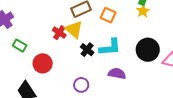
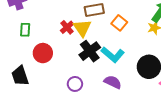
green rectangle: (20, 46) -> (25, 30), turned 48
cyan L-shape: (110, 47) -> (113, 55), turned 30
black cross: (87, 50) -> (90, 51), size x1.5

